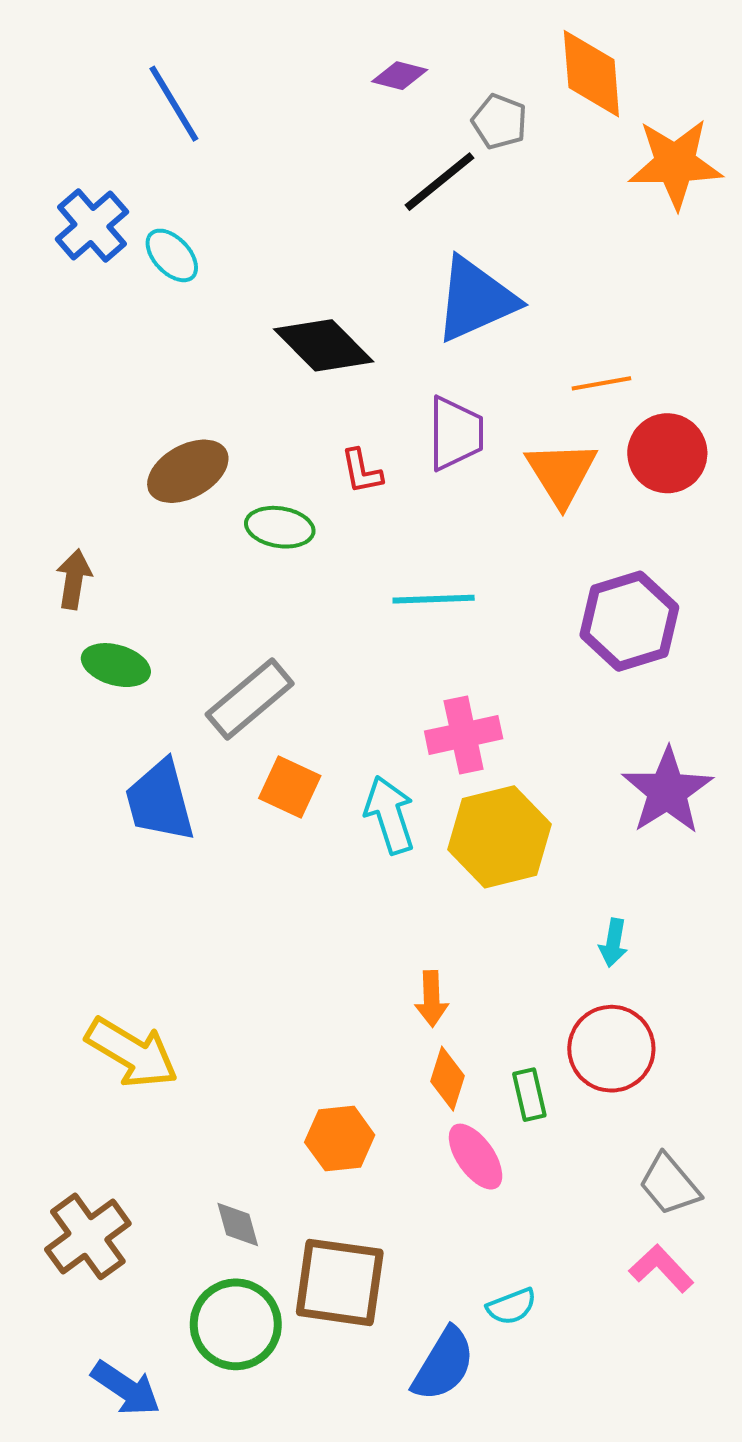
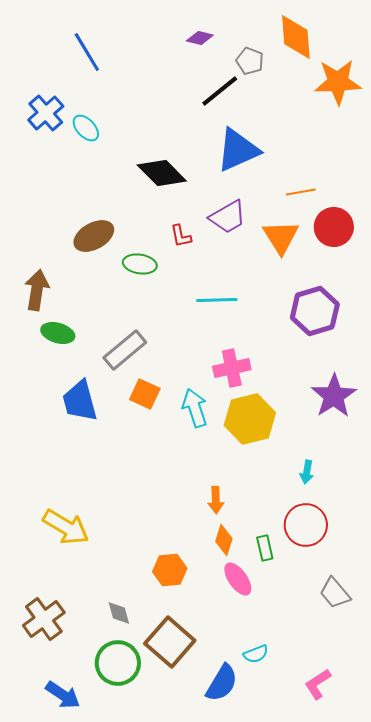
purple trapezoid: (456, 433) -> (228, 217), turned 60
brown arrow: (74, 579) -> (37, 290), size x1.4
pink L-shape: (661, 1268) -> (318, 684), moved, turned -80
brown square: (340, 1282) -> (170, 642), turned 33

